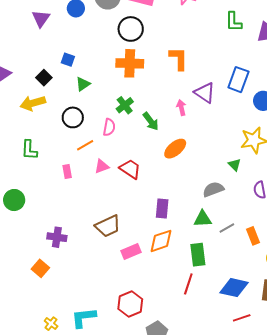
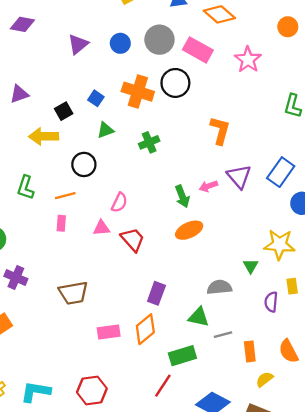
orange cross: (130, 63) -> (138, 92), moved
green cross: (125, 105) -> (149, 142), moved
pink arrow: (181, 108) -> (208, 186), turned -112
green arrow: (151, 121) -> (182, 196), moved
pink semicircle: (109, 127) -> (119, 202), moved
orange line: (85, 145) -> (65, 196), moved
brown trapezoid: (108, 226) -> (73, 293), moved
purple cross: (57, 237) -> (16, 277), moved
orange diamond: (161, 241) -> (145, 329), turned -36
green rectangle: (198, 255) -> (182, 356), turned 65

